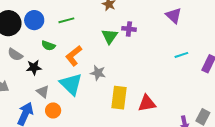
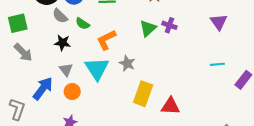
gray semicircle: (15, 55) -> (60, 16), moved

